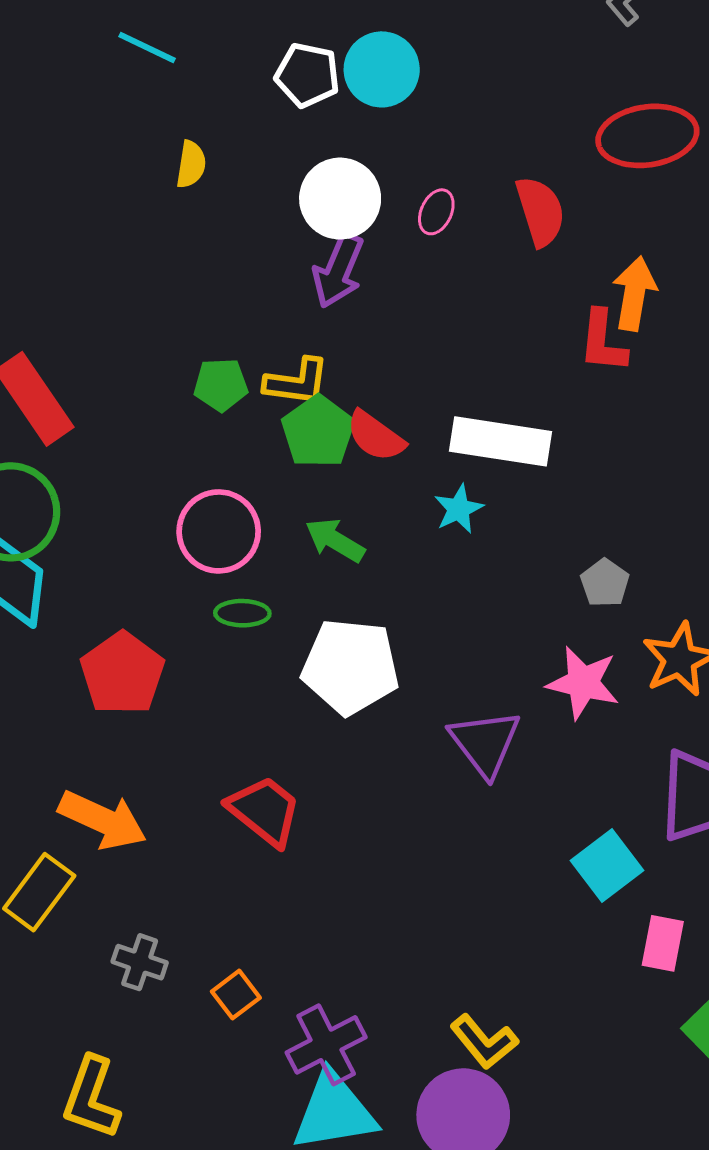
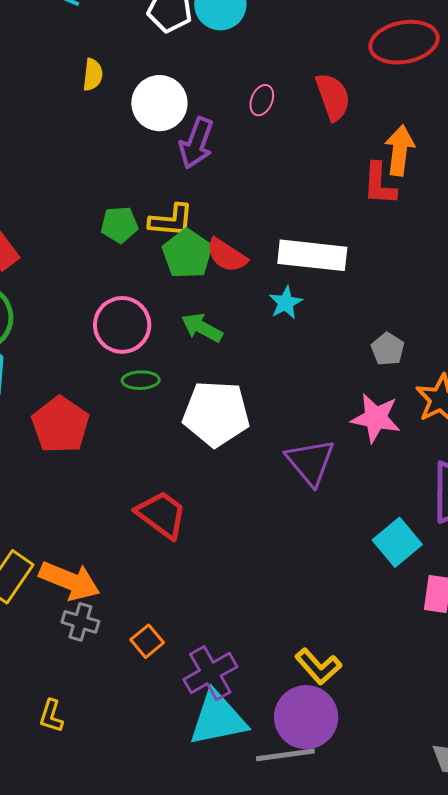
white circle: (340, 199) -> (159, 103), moved
orange arrow: (103, 820) -> (70, 581), moved
yellow L-shape: (91, 1098) -> (51, 716), size x0.6

